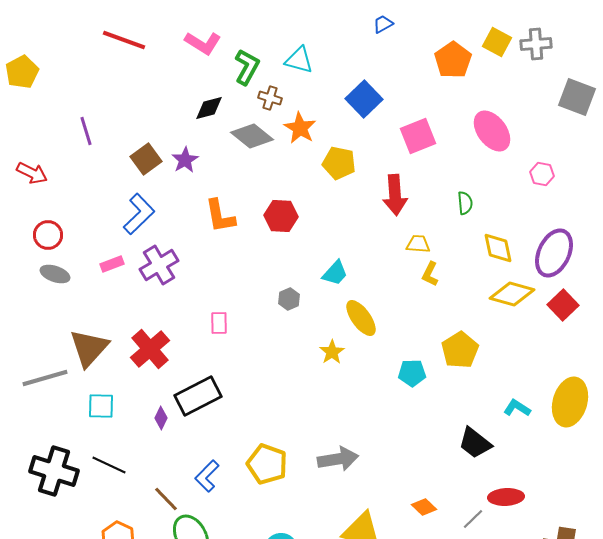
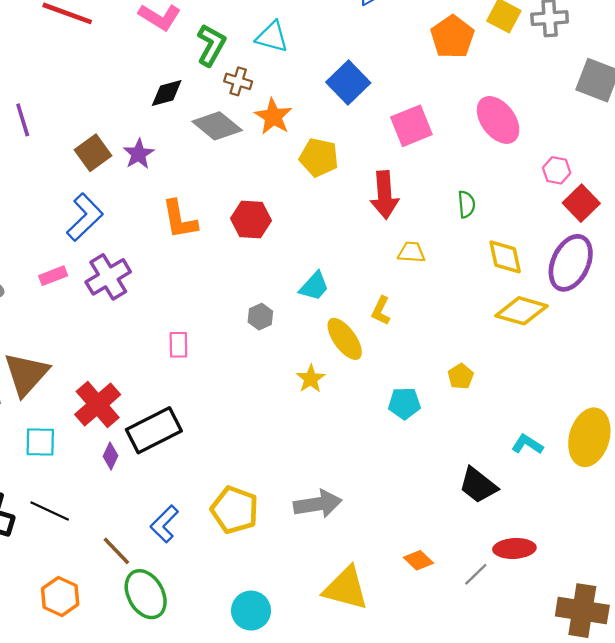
yellow L-shape: (430, 274) -> (381, 311), moved
red square: (563, 305) -> (581, 203), moved
red cross: (150, 349) -> (98, 404), moved
yellow pentagon: (460, 350) -> (461, 376), size x0.6

